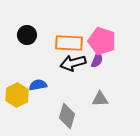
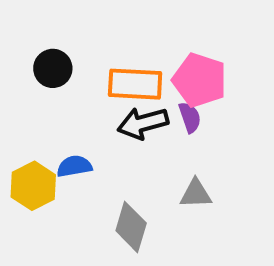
purple semicircle: (97, 60) -> (190, 117), turned -42

